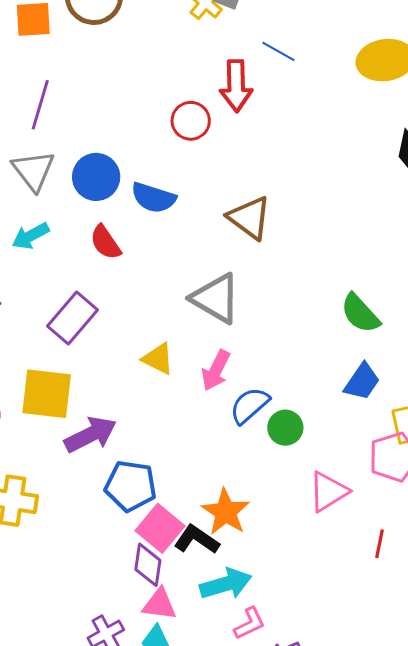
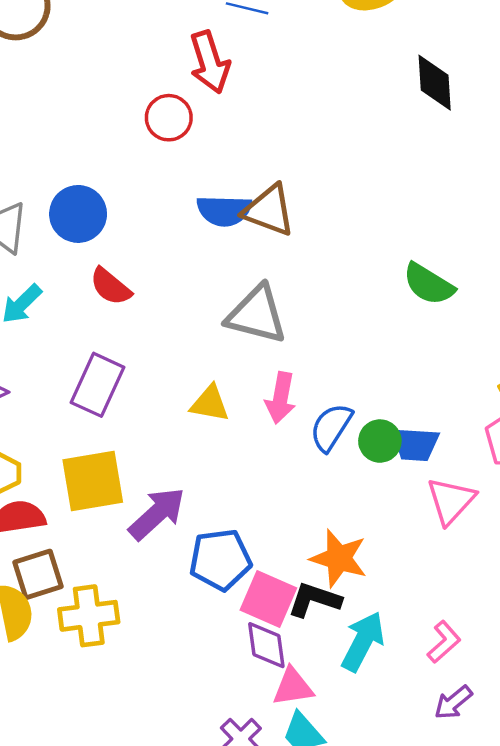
blue semicircle: (153, 198) -> (224, 211), moved
blue trapezoid: (362, 382) -> (415, 444), moved, turned 75
cyan arrow: (226, 584) -> (363, 641), turned -30
pink L-shape: (250, 623) -> (444, 642), moved

